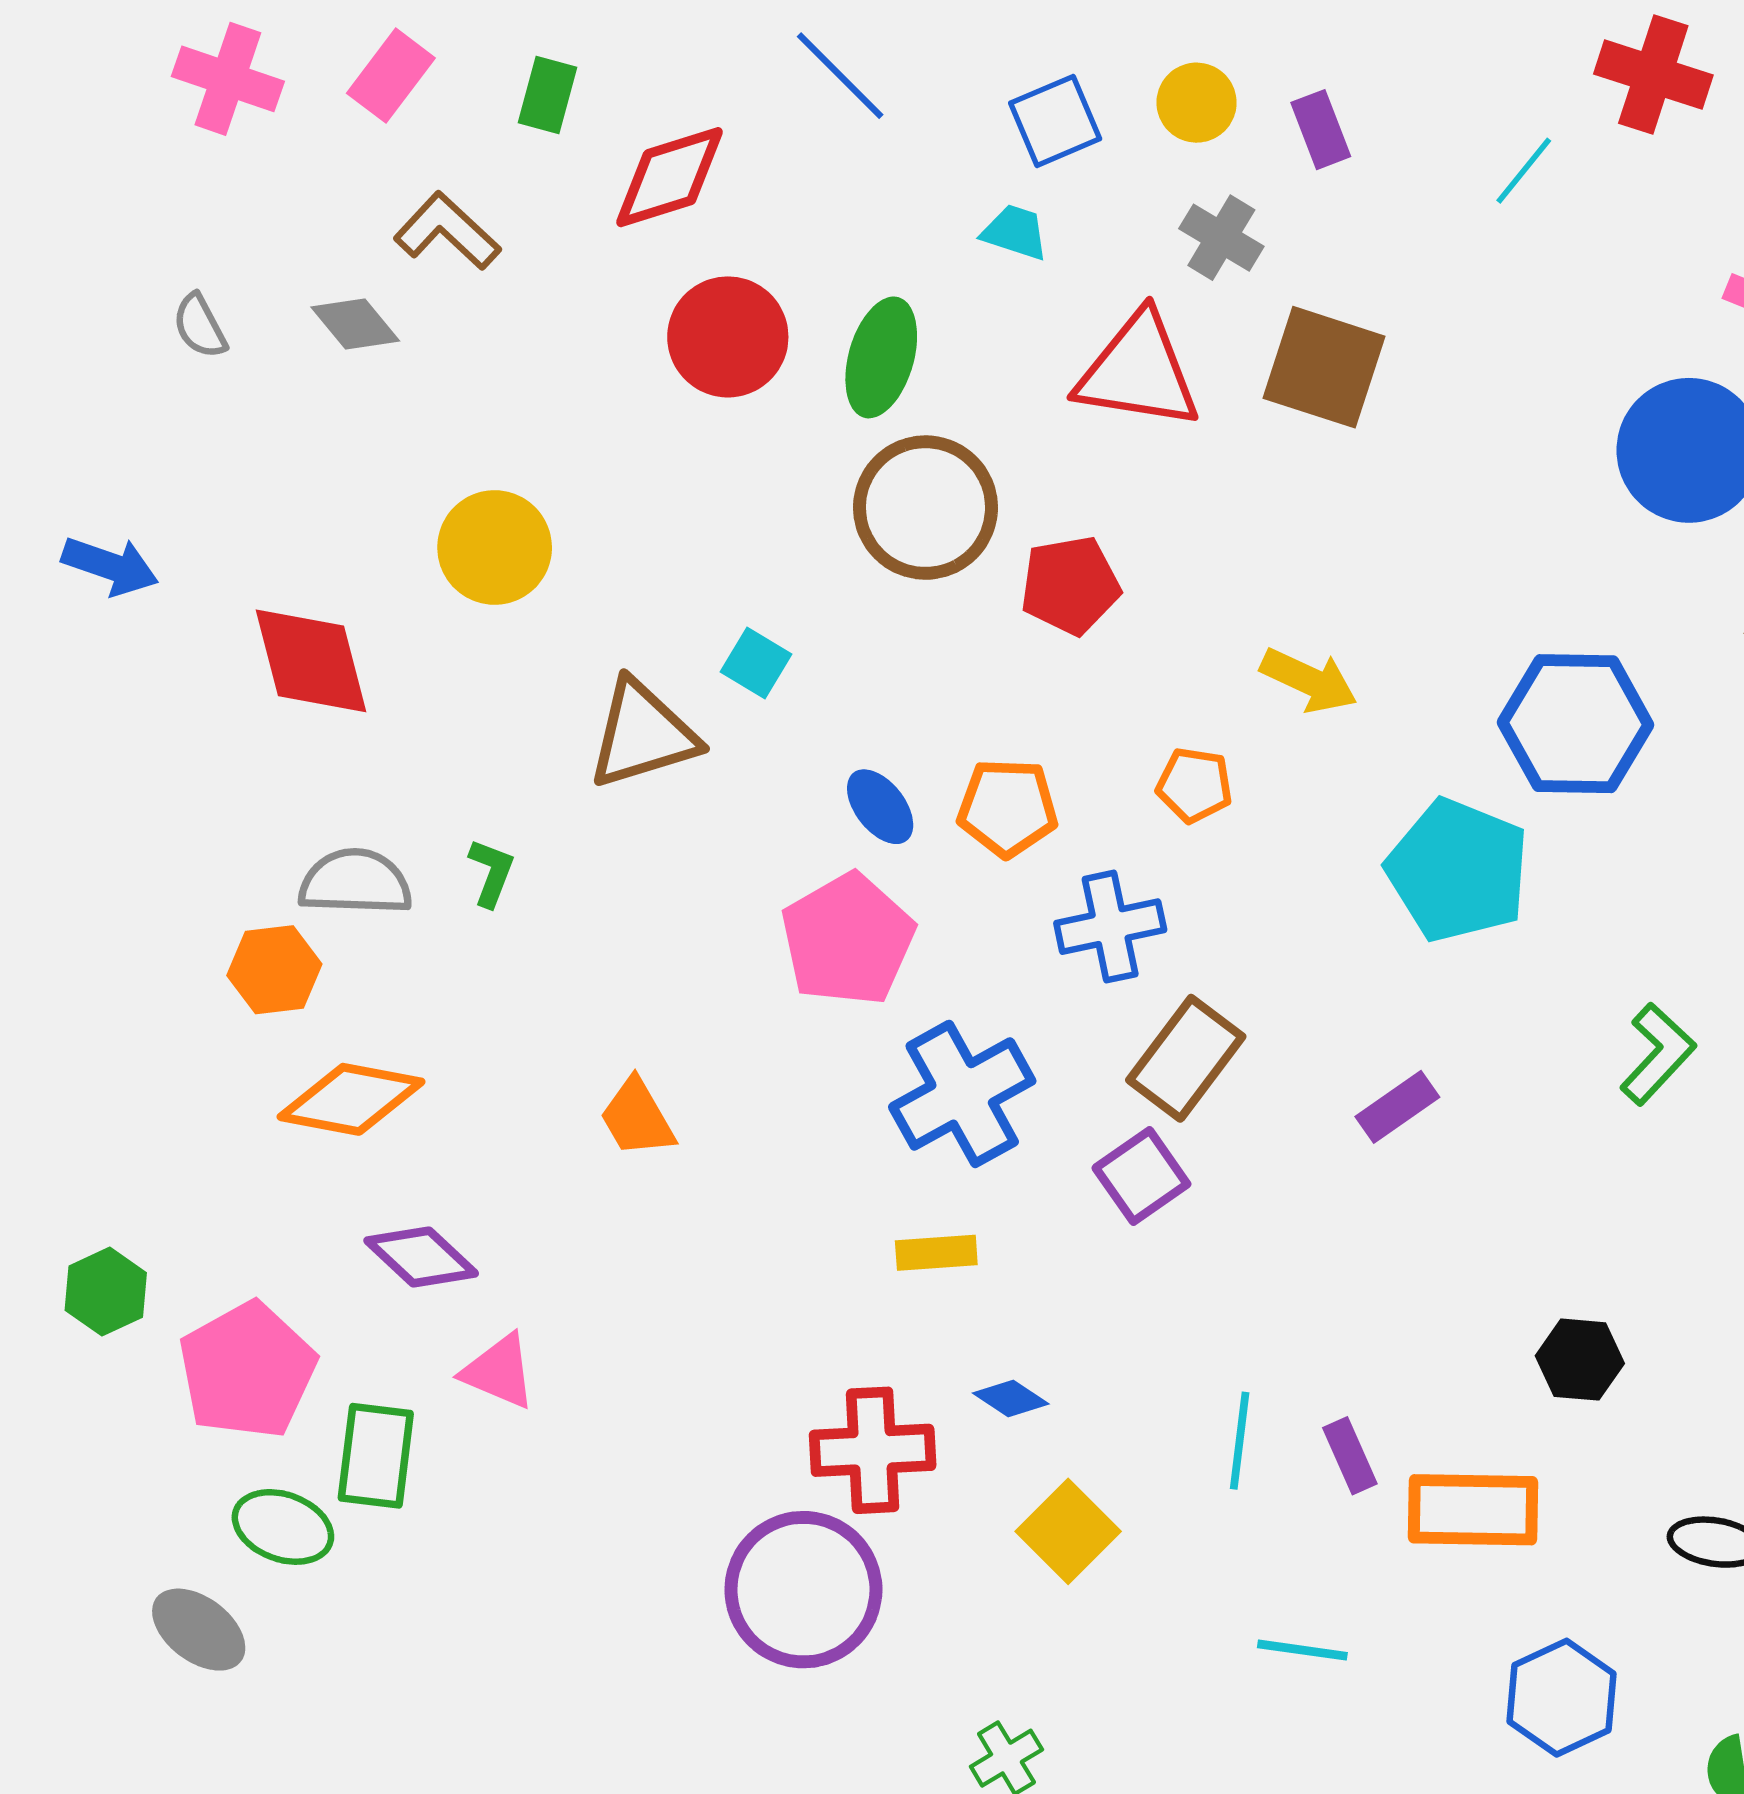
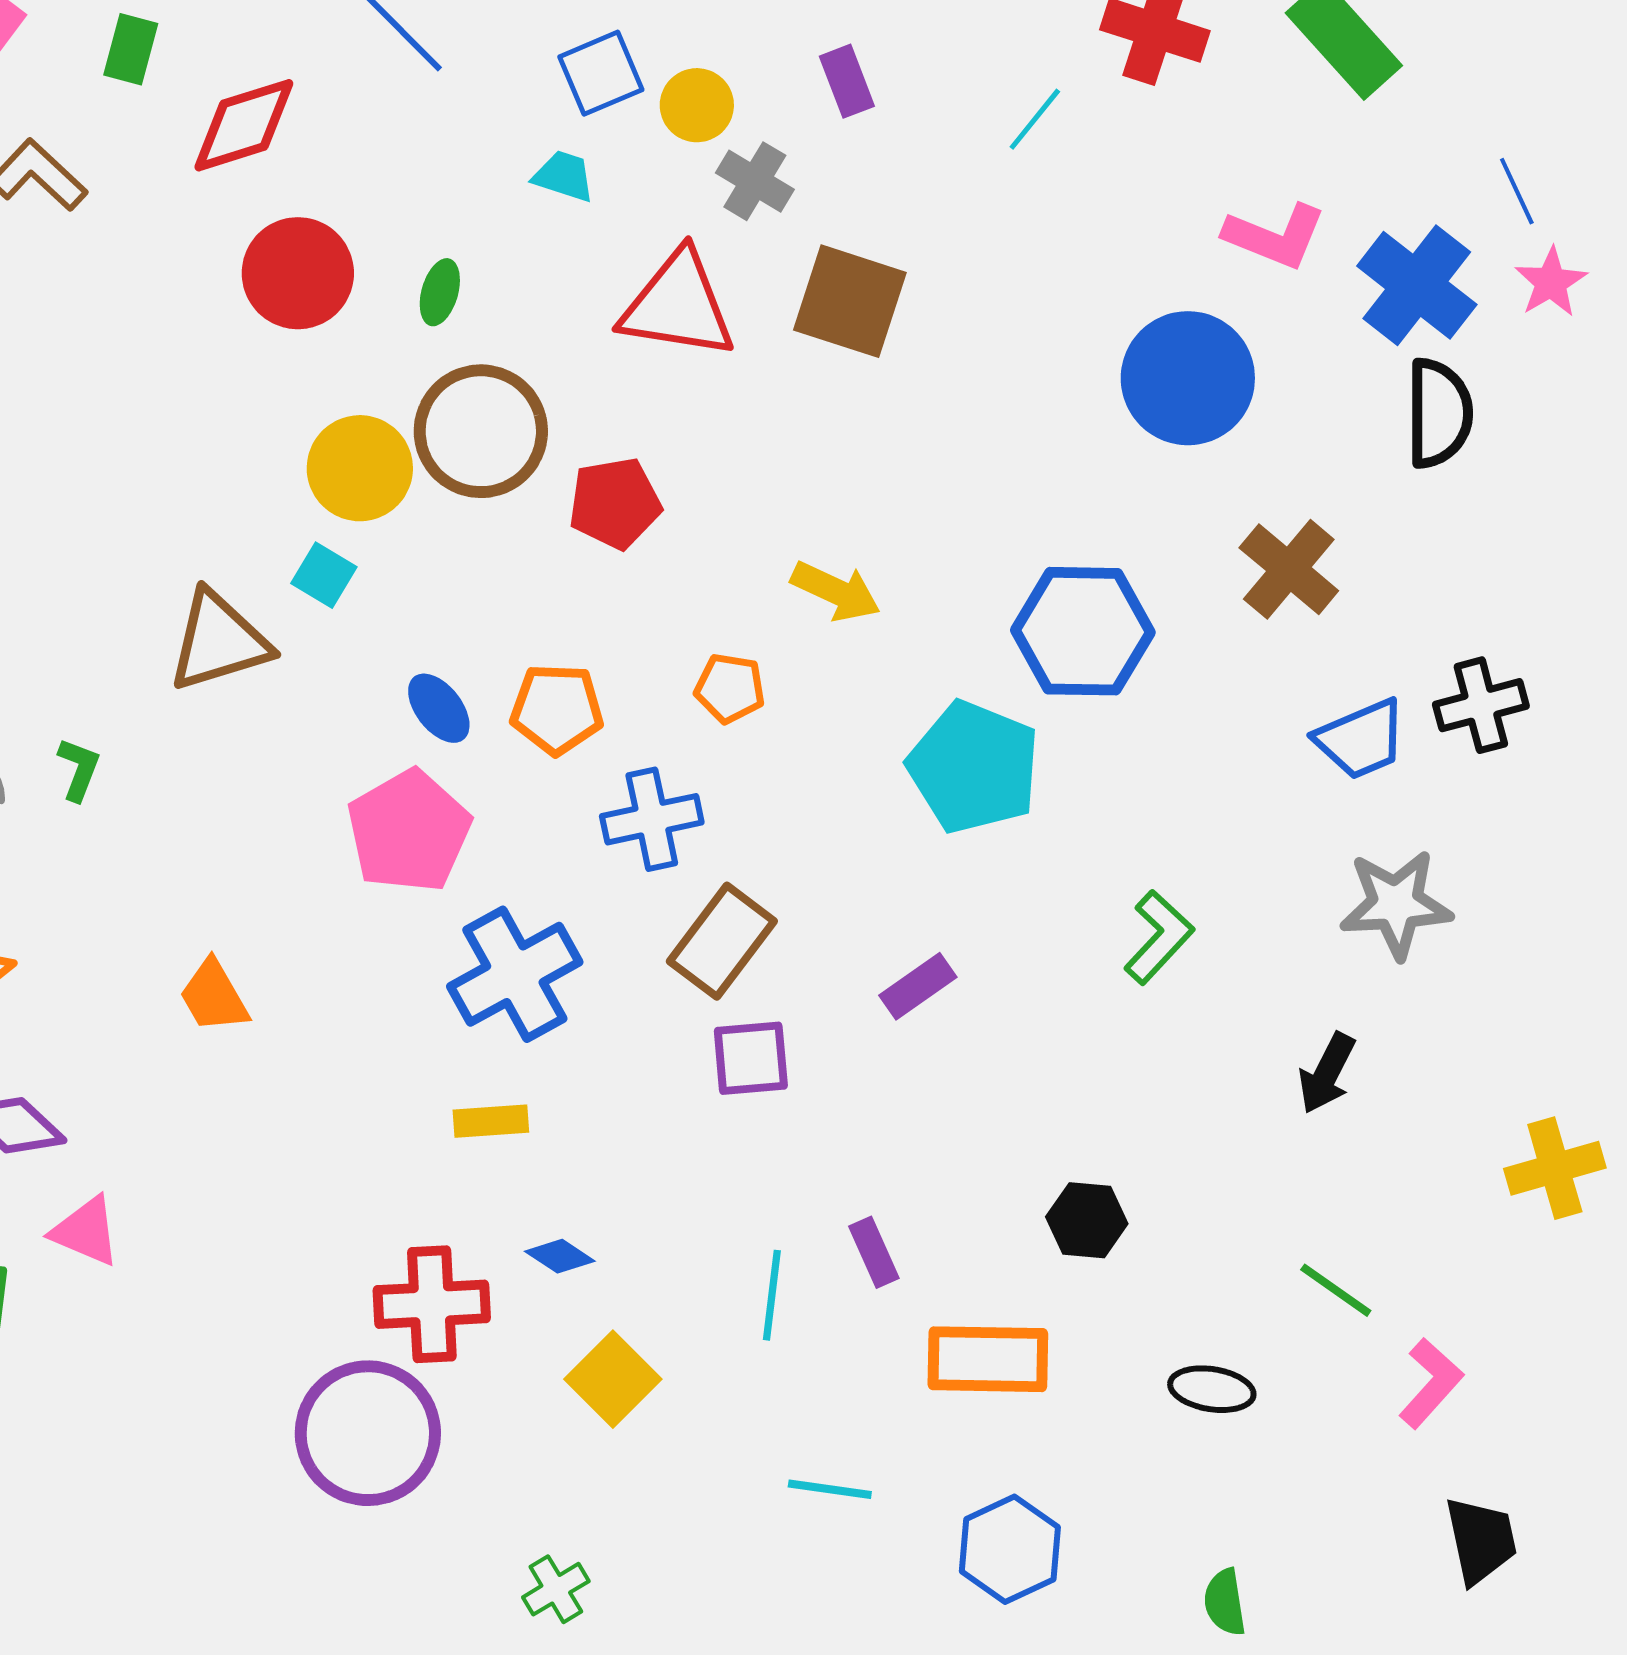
yellow circle: (1197, 103) -> (697, 105), moved
green ellipse: (881, 357) -> (440, 292), size x0.6
yellow circle: (495, 548) -> (360, 468), moved
purple square: (1141, 1176) -> (751, 1058), moved, turned 30
purple rectangle: (1350, 1456) -> (874, 1252), moved
blue hexagon: (1562, 1698) -> (1010, 1549), moved

